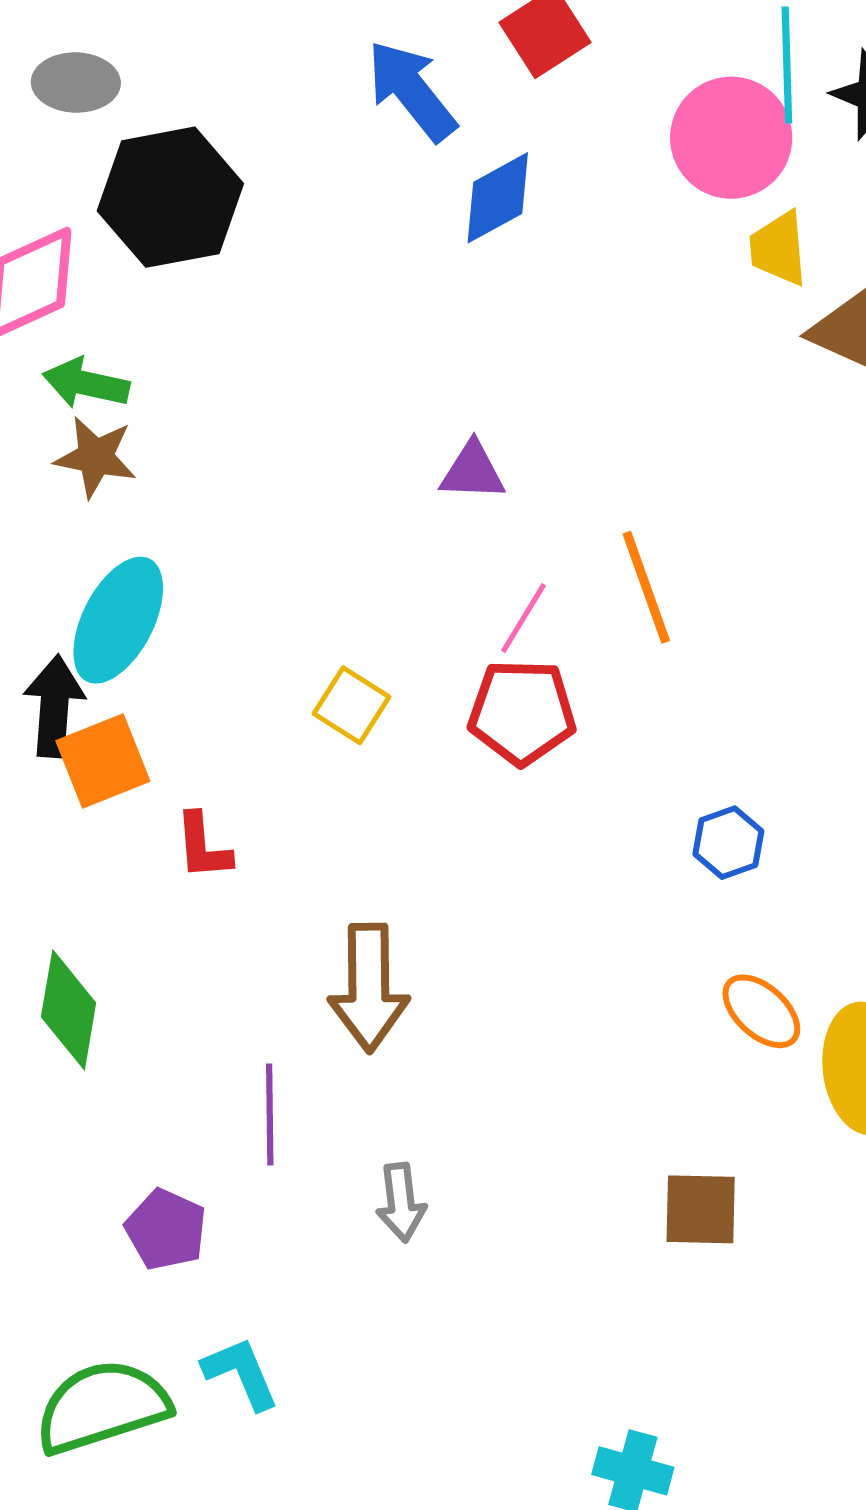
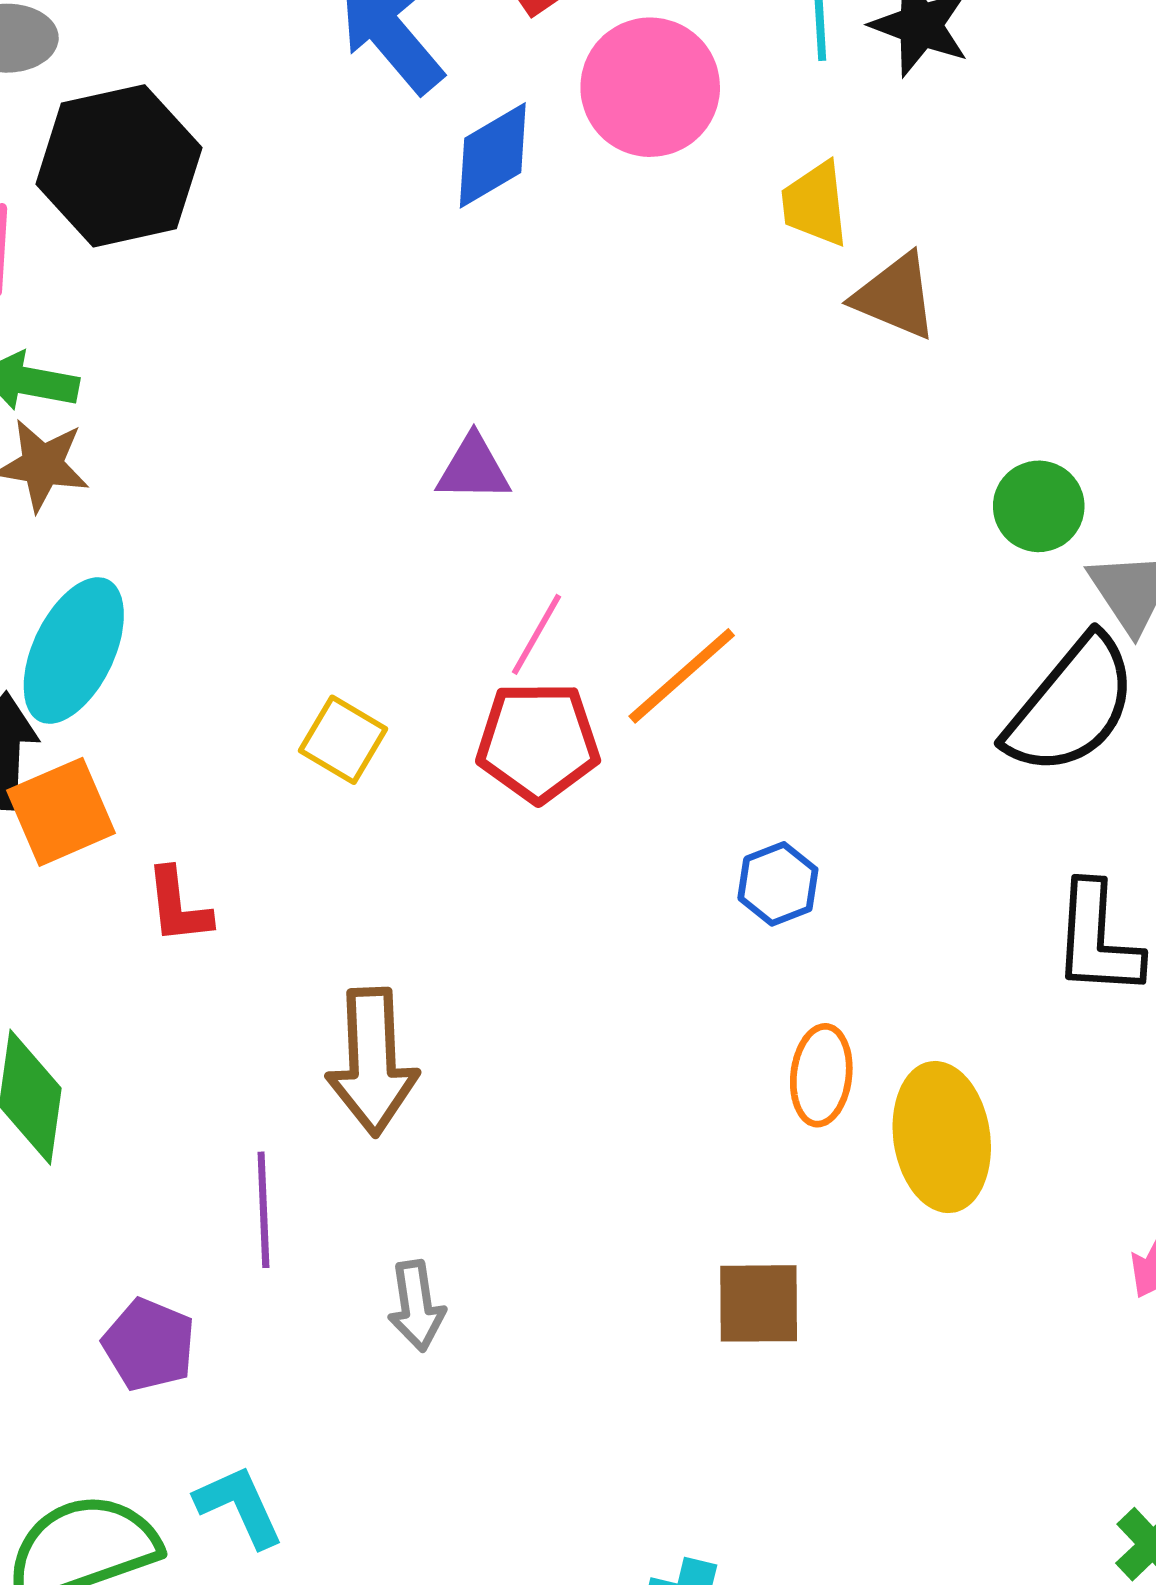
pink circle: (731, 138) -> (650, 87), moved
orange line: (646, 587) -> (682, 676), moved, turned 70
orange ellipse: (761, 1011) -> (821, 1075), turned 56

